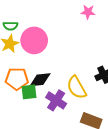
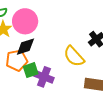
black diamond: (40, 80) -> (25, 47), moved
purple cross: (56, 100) -> (44, 77), moved

